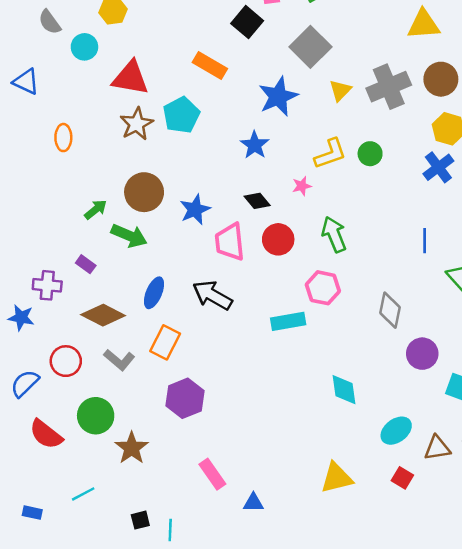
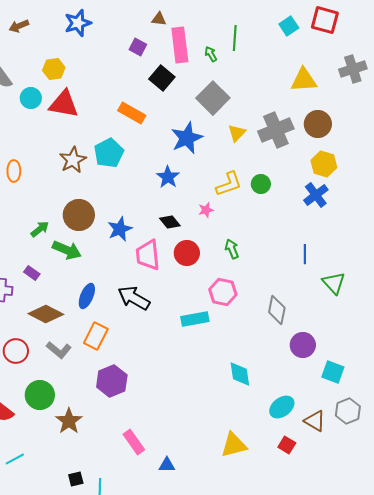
red triangle: (130, 78) -> (64, 104), moved
green arrow: (334, 234) -> (232, 249), size x0.7
brown triangle: (437, 448) -> (315, 421), turned 40
cyan line: (83, 494) -> (15, 459), moved

